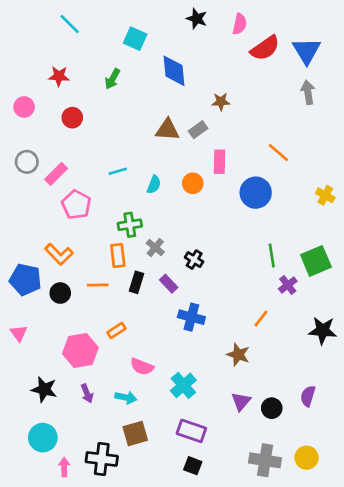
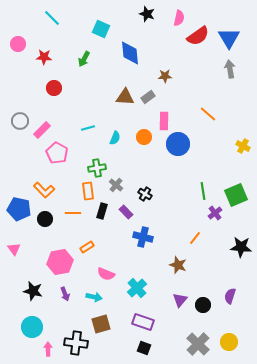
pink circle: (24, 107) -> (18, 44), moved
blue circle: (256, 193) -> (178, 144), moved
gray cross: (265, 460) -> (198, 344), turned 35

